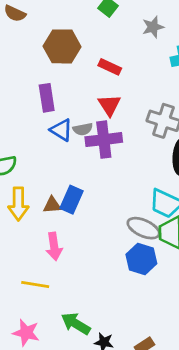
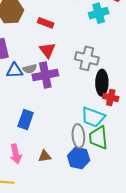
blue triangle: (61, 130) -> (15, 70), turned -30
brown triangle: (52, 205) -> (45, 156), moved
gray ellipse: (143, 228) -> (78, 136), turned 65

